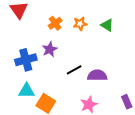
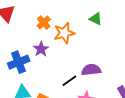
orange star: (80, 24) -> (64, 33), moved, size x1.5
black line: (74, 70) -> (69, 81), moved

